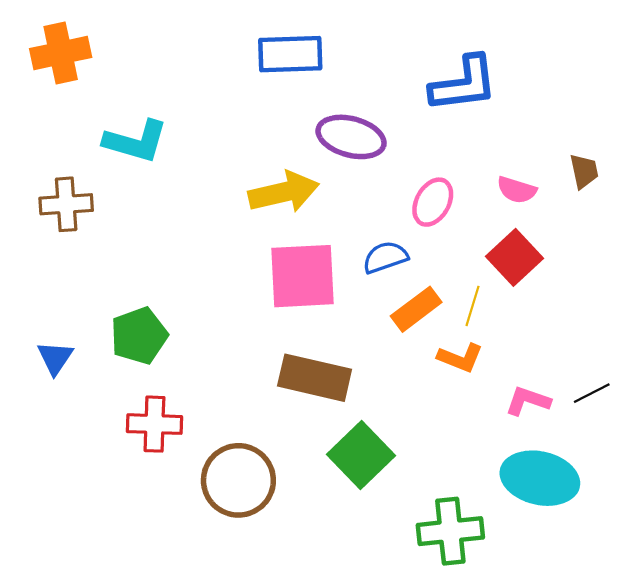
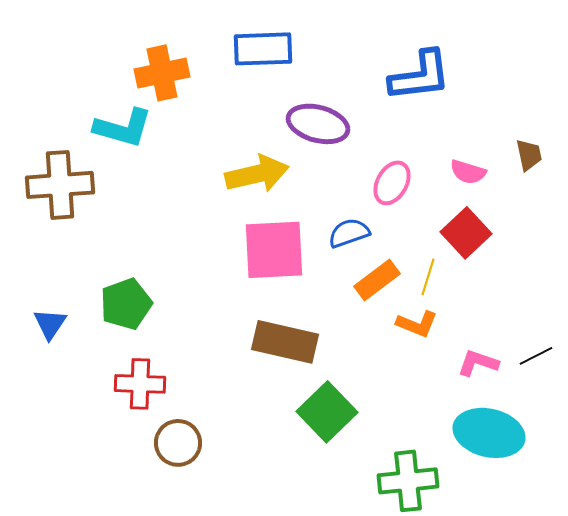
orange cross: (61, 53) -> (162, 73), moved
brown cross: (66, 204) -> (60, 185), size x1.4
brown circle: (238, 480) -> (178, 443), moved, size x0.7

